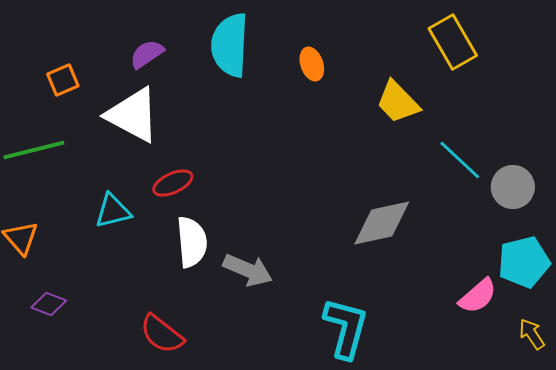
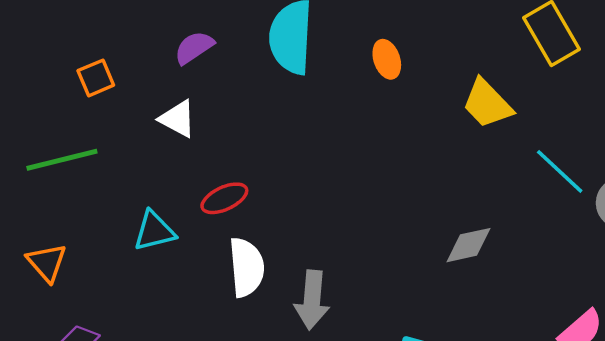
white triangle: (133, 115) -> (178, 119), size x0.6
gray diamond: (382, 223) -> (469, 245), size x0.7
gray arrow: (248, 270) -> (312, 300), turned 72

